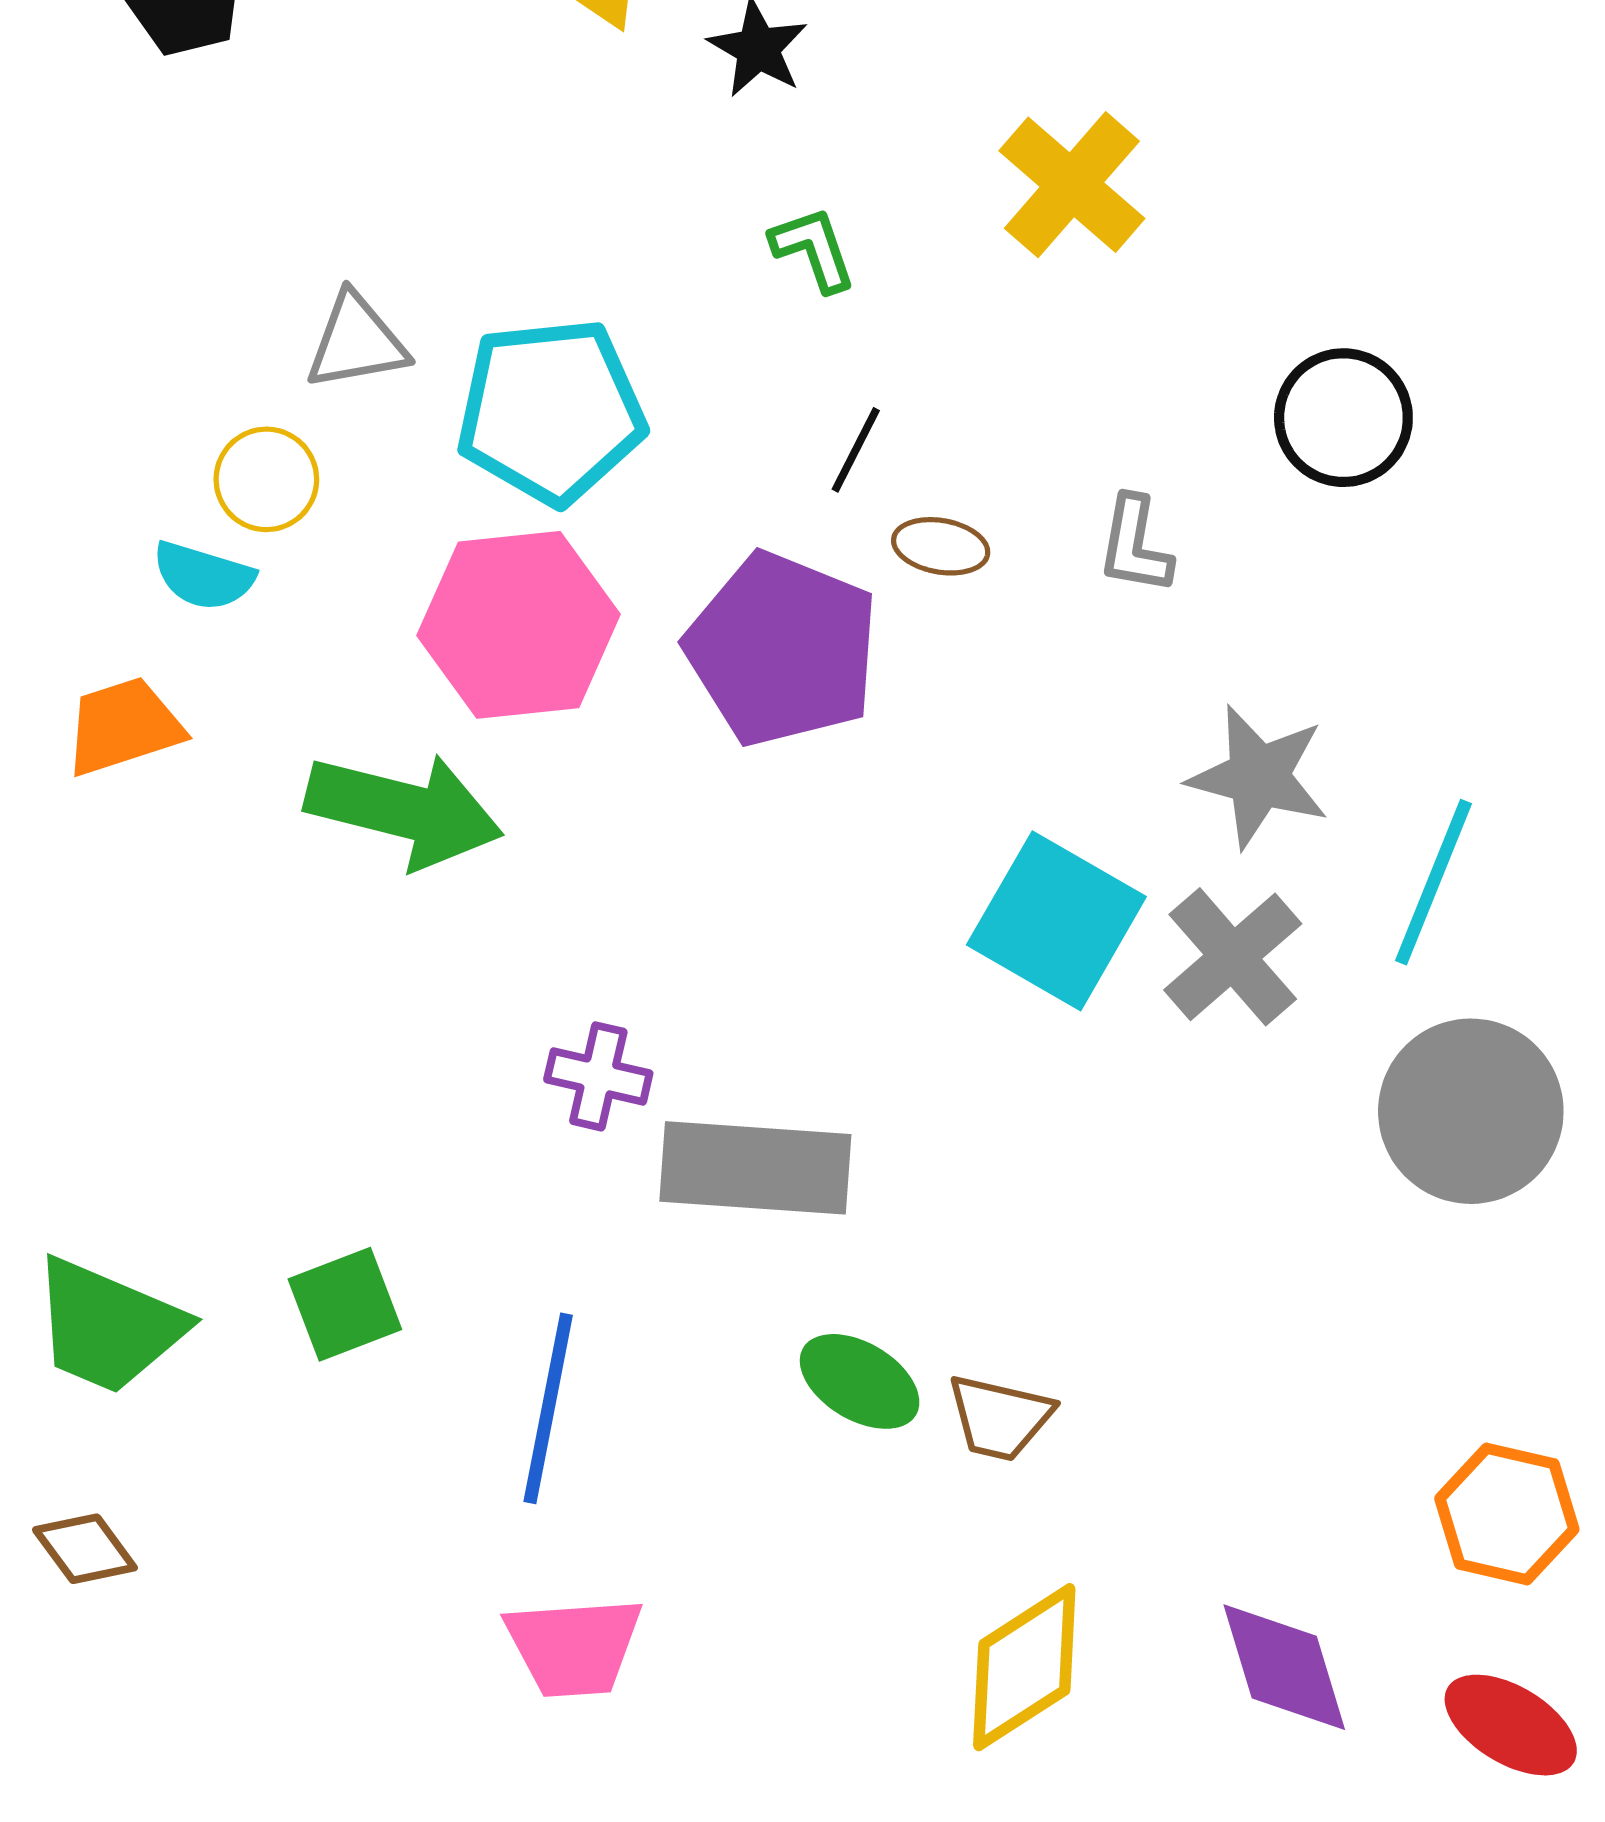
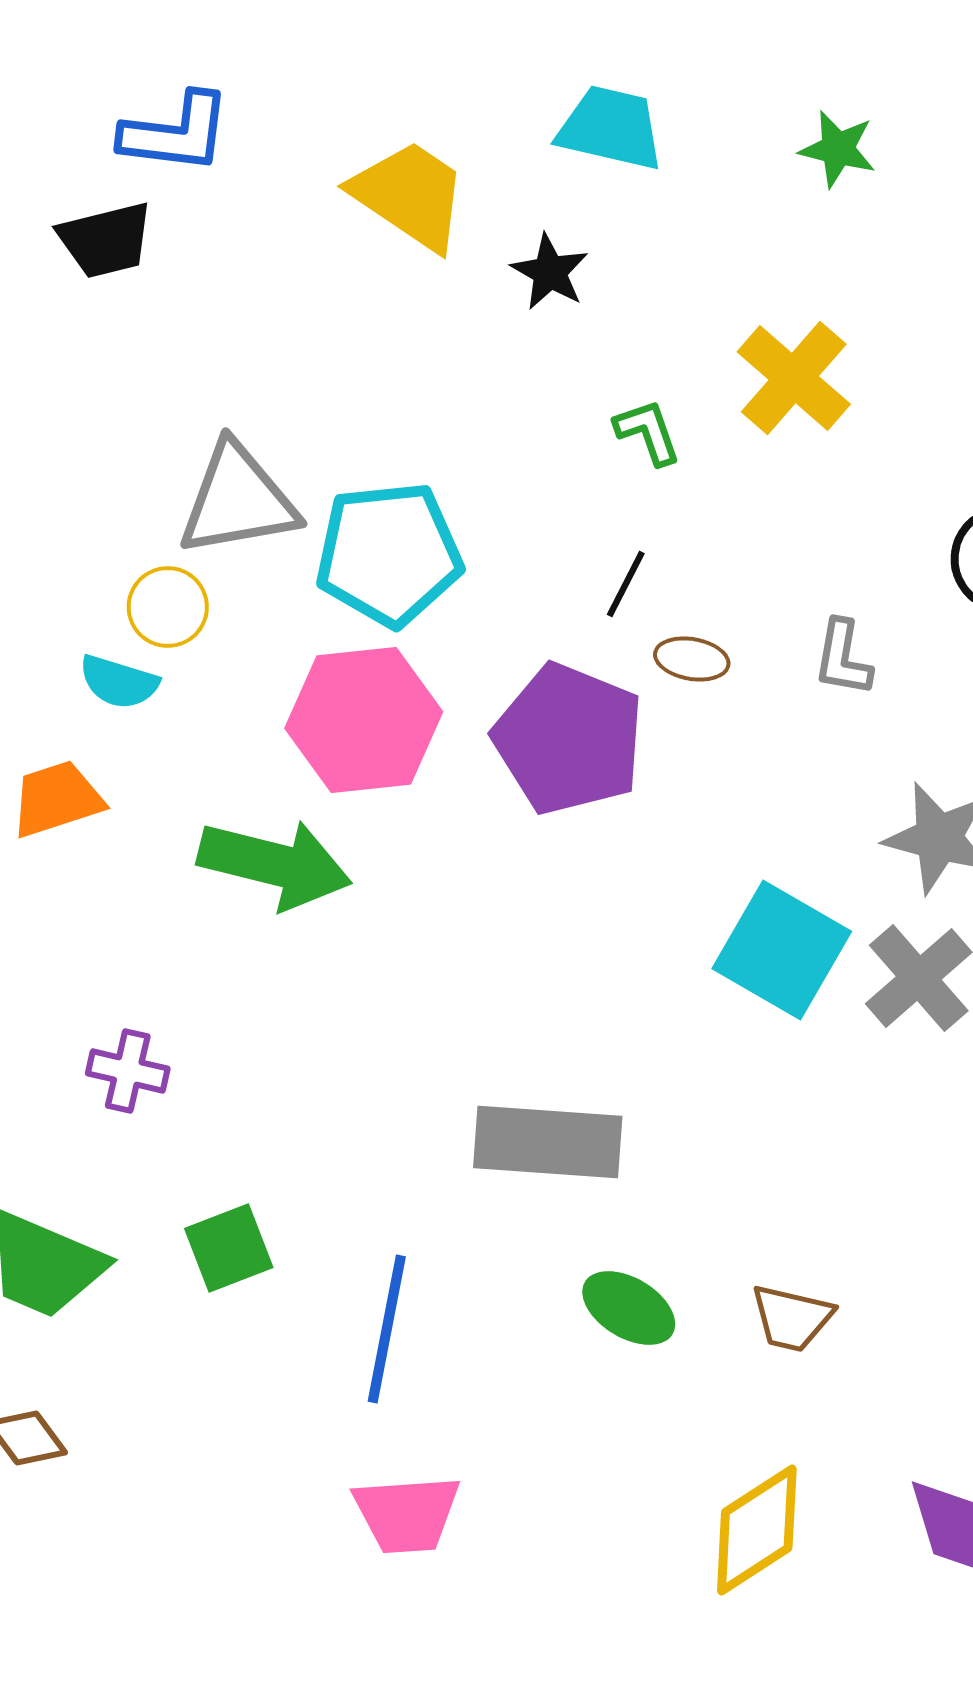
green L-shape: (813, 249) -> (648, 432), moved
gray triangle: (356, 342) -> (238, 500), size x1.5
purple cross: (598, 1076) -> (128, 1071), moved
brown trapezoid: (1000, 1417) -> (792, 1318), moved

